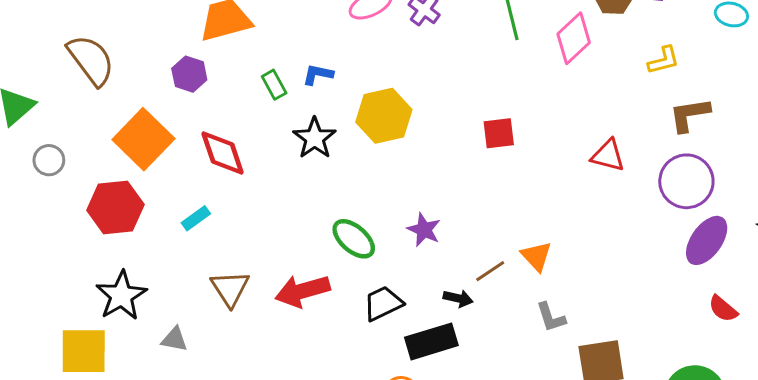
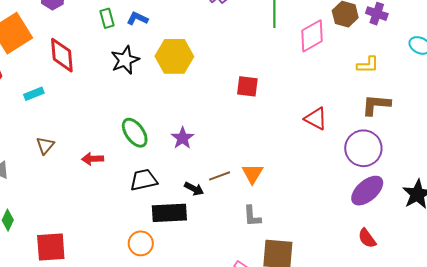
brown triangle: (230, 288) -> (45, 146), size x0.7
red arrow: (303, 291) -> (93, 159), size x0.6

